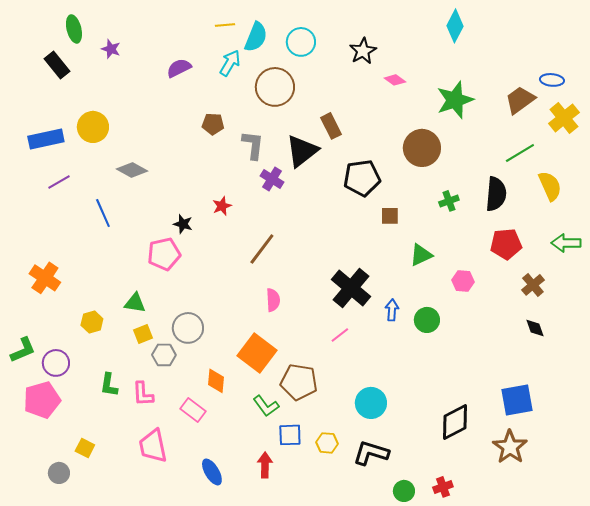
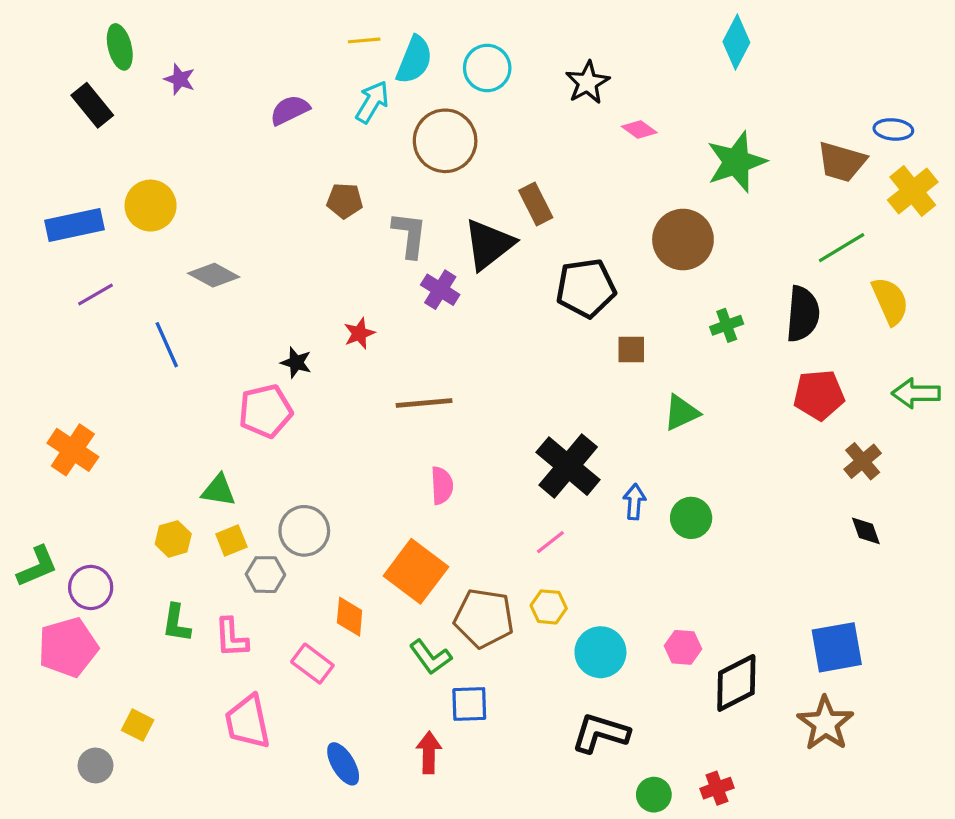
brown trapezoid: (520, 100) -> (842, 162), turned -128
brown line: (262, 249) -> (424, 403), turned 48
pink hexagon: (463, 281) -> (683, 647), moved
yellow hexagon: (92, 322) -> (173, 539), moved
yellow hexagon: (327, 443) -> (549, 607), moved

